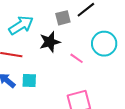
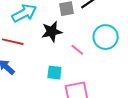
cyan square: (29, 80) -> (54, 73), moved

